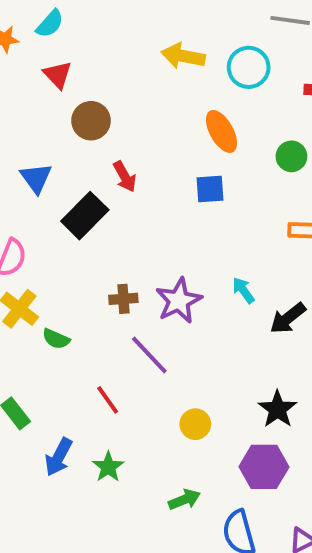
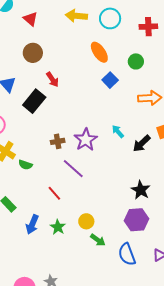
red triangle: (58, 75) -> (30, 19), moved
blue square: (210, 189) -> (110, 80), moved, turned -35
yellow circle: (195, 424) -> (86, 221), moved
green arrow: (184, 500) -> (98, 240), turned 63

